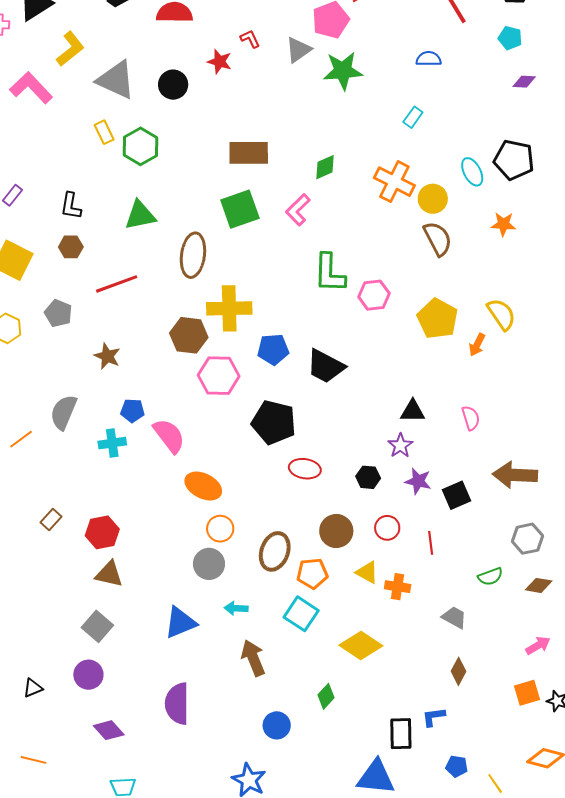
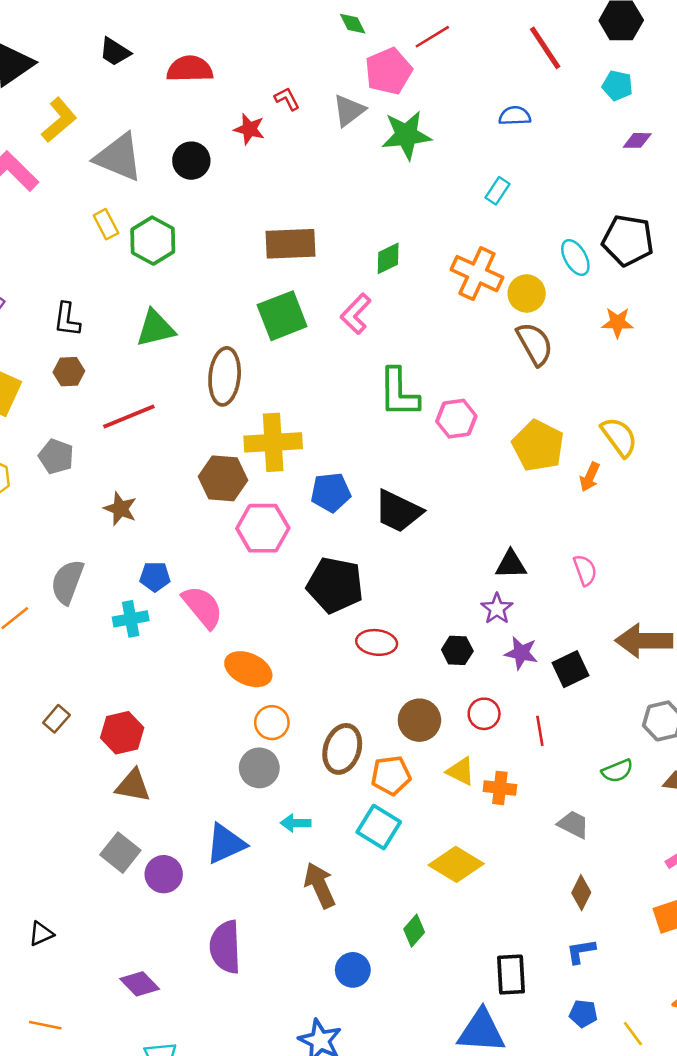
purple circle: (88, 675) -> (164, 874), moved
blue L-shape: (434, 717) -> (581, 951), moved

